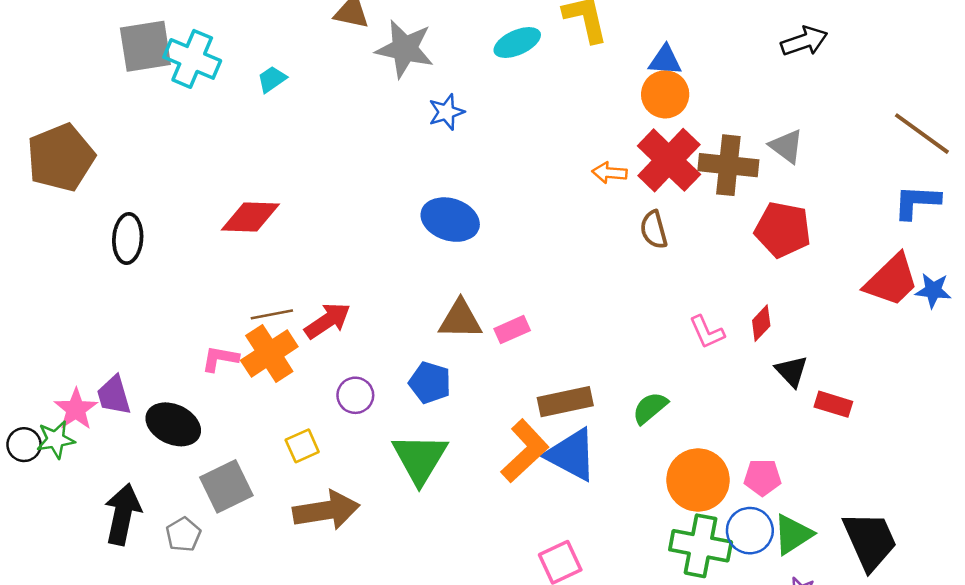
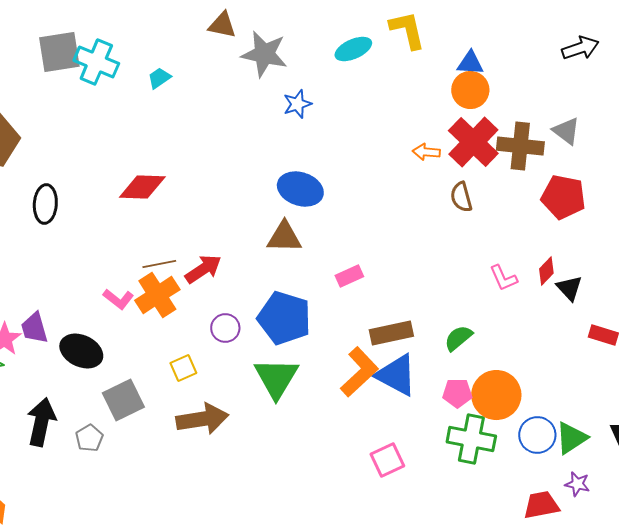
brown triangle: (460, 319) -> (284, 237), moved
pink L-shape: (220, 359) -> (118, 299), turned -152
black triangle: (792, 371) -> (569, 288), moved
blue pentagon: (430, 383) -> (284, 318), size x1.6
pink pentagon: (762, 477) -> (457, 393), moved
green cross: (701, 546) -> (471, 439), moved

